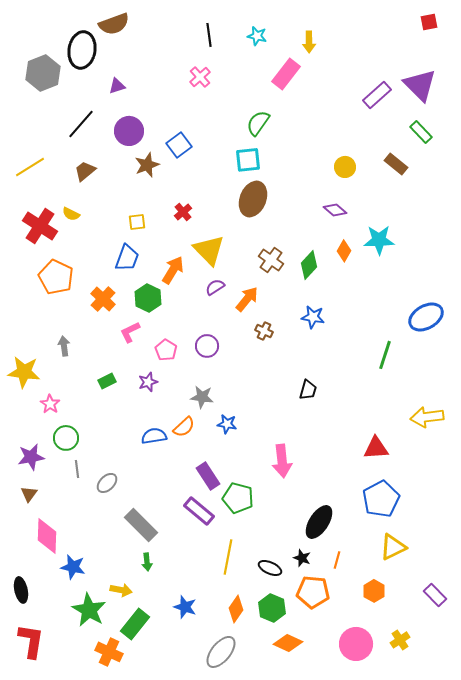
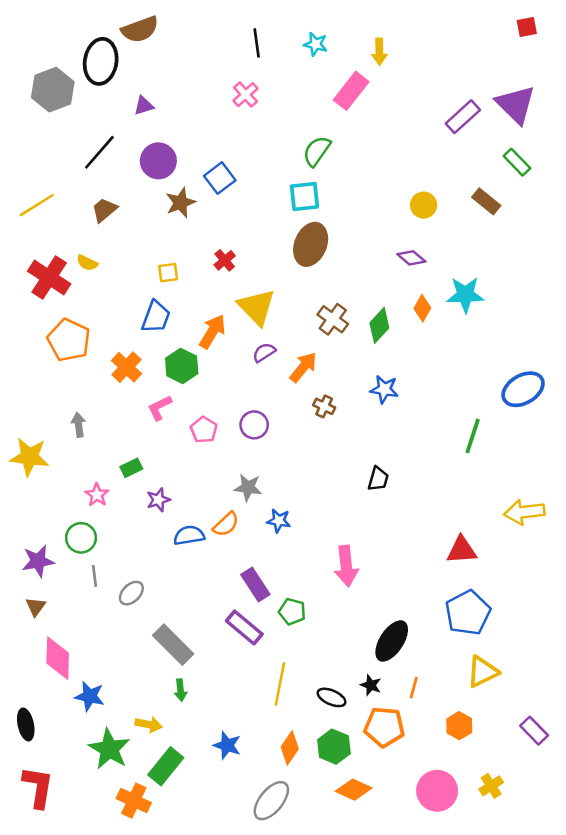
purple star: (148, 382) -> (158, 500), moved
pink star: (50, 404) -> (97, 495), moved
green pentagon: (238, 498) -> (292, 611), size x0.7

